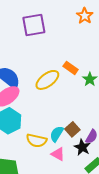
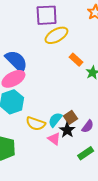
yellow ellipse: (47, 80) -> (56, 35), moved
black star: (82, 147) -> (67, 130), moved

